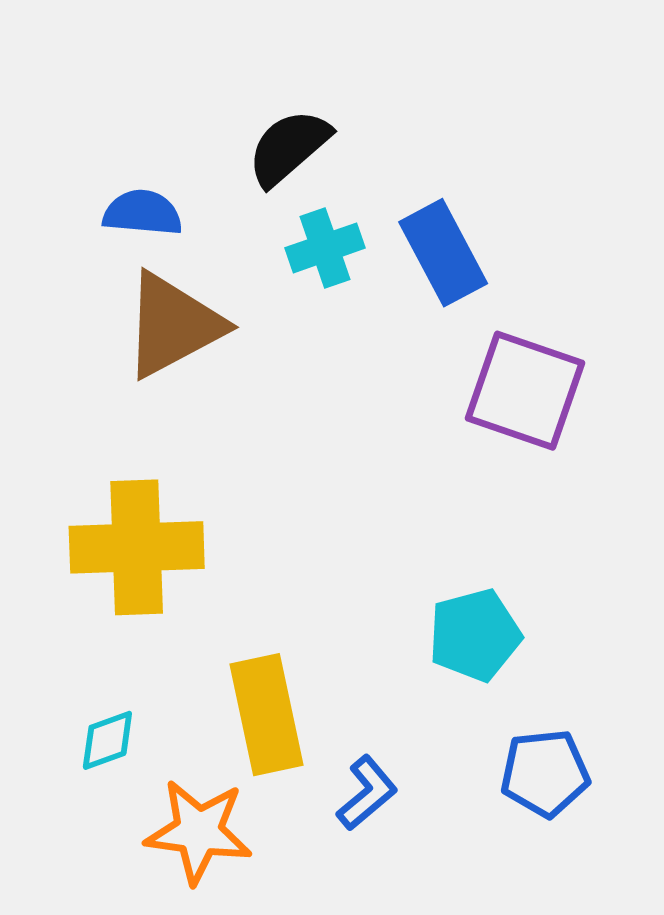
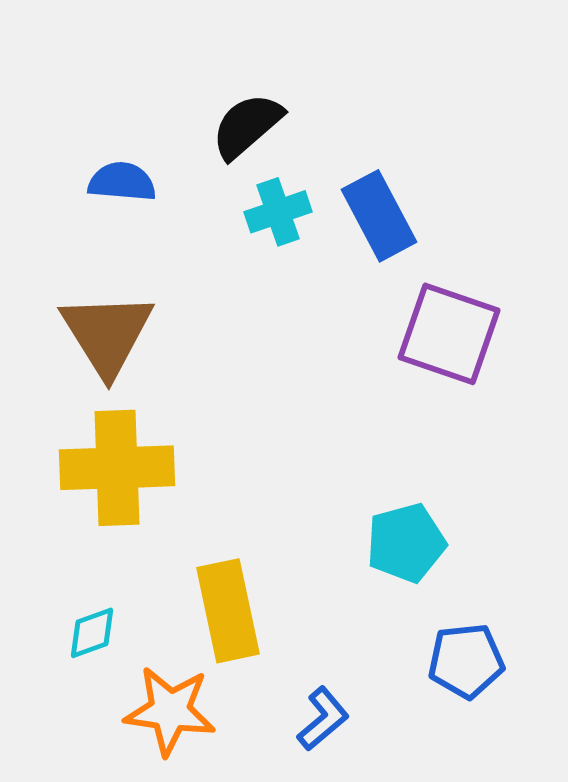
brown triangle: (173, 325) -> (107, 334), moved, turned -34
blue L-shape: (367, 793) -> (323, 719), moved

